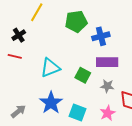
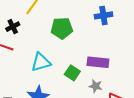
green pentagon: (76, 21) -> (62, 28), moved
blue cross: (101, 36) -> (103, 15), moved

